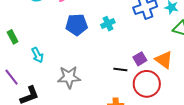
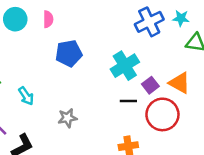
cyan cross: (108, 24) -> (125, 66), moved, size x1.6
gray star: (69, 77) -> (67, 118), size x0.7

